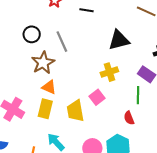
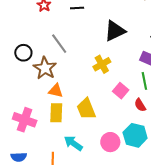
black circle: (32, 34) -> (23, 53), moved
yellow cross: (109, 72) -> (102, 64), moved
pink square: (97, 97) -> (121, 91), moved

